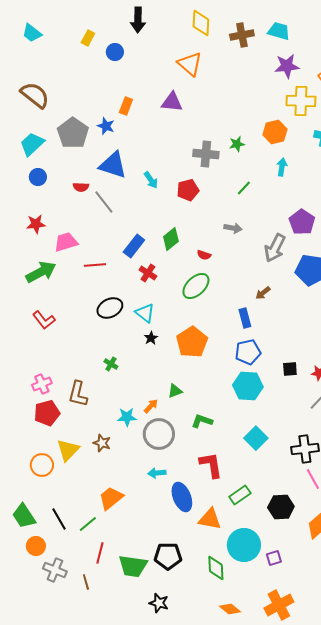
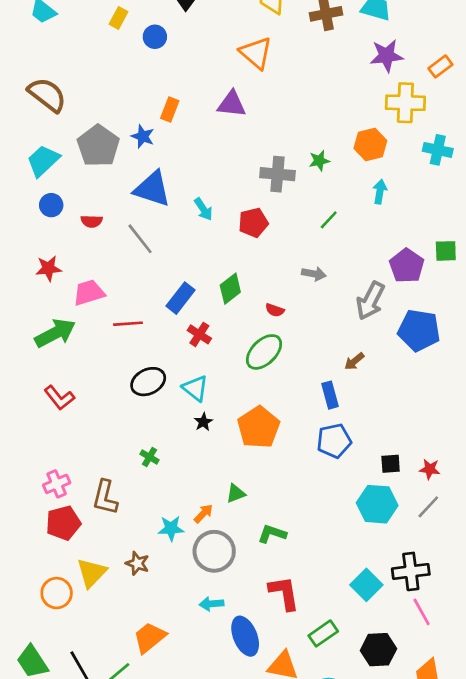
red semicircle: (81, 187) -> (92, 221), moved
cyan hexagon: (248, 386) -> (377, 504), moved
cyan square: (256, 438) -> (366, 585), moved

